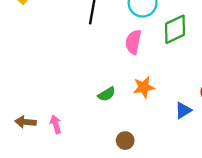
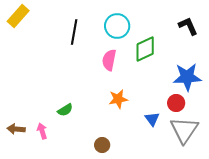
green semicircle: (107, 94) -> (65, 110), moved
blue triangle: (183, 110) -> (152, 119), turned -35

